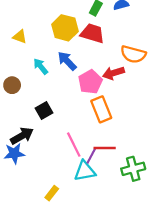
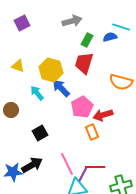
yellow hexagon: (65, 28) -> (51, 70), moved
red trapezoid: (92, 33) -> (84, 63), turned -90
red arrow: (113, 73) -> (103, 115), moved
orange rectangle: (101, 109) -> (92, 132), size x0.7
black arrow: (22, 136) -> (32, 165), moved

